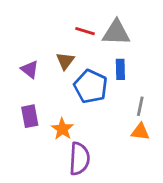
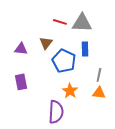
purple triangle: (30, 69) -> (21, 49), turned -32
orange star: (62, 129) -> (70, 91), moved

